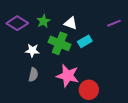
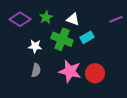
red circle: (89, 90) -> (95, 73), moved

